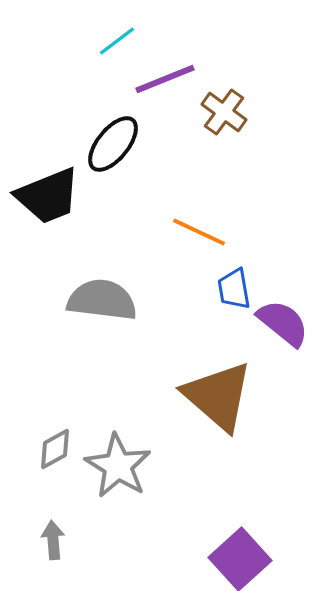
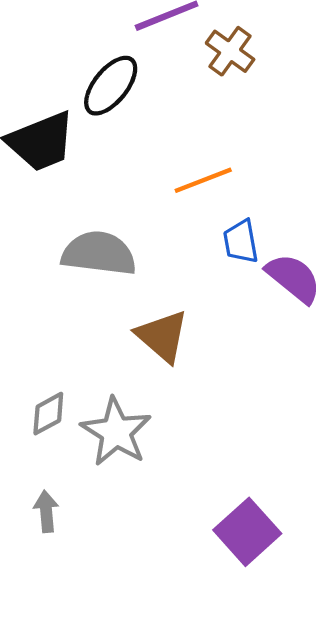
orange line: (199, 232) -> (203, 180), turned -46
brown triangle: (218, 396) -> (162, 336), moved, size x0.7

